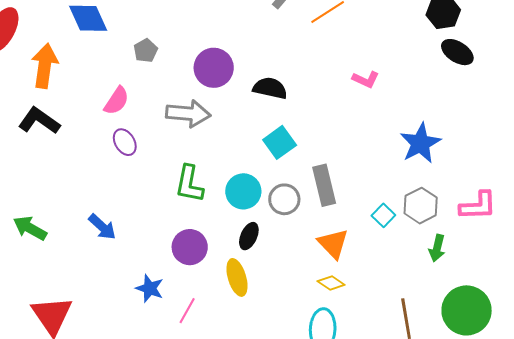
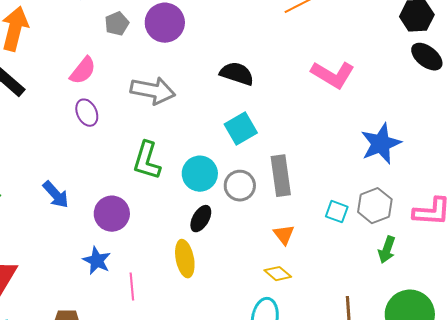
purple circle: (214, 68) -> (165, 23), moved
pink L-shape: (366, 79) -> (333, 75), size x1.6
cyan square: (383, 215) -> (337, 212), turned -30
orange triangle: (333, 244) -> (284, 235), size x0.7
purple circle: (190, 247) -> (112, 214), moved
pink line: (187, 311) -> (132, 287), turned -40

